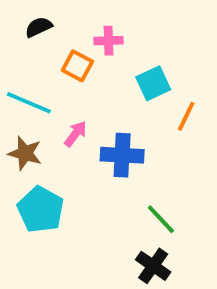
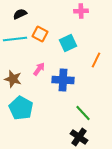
pink cross: (108, 41) -> (81, 11), moved
cyan square: (153, 83) -> (68, 43), moved
cyan line: (29, 103) -> (15, 39), moved, turned -30

